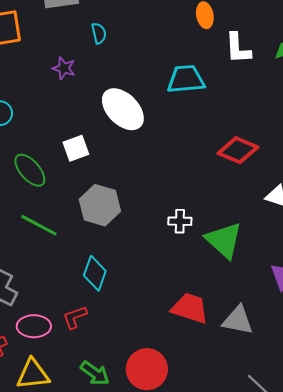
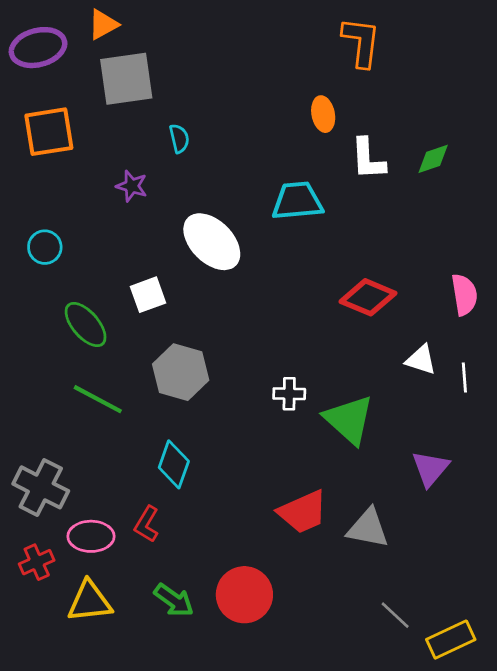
red trapezoid: (190, 308) -> (303, 512), turned 138
red L-shape: (75, 317) -> (147, 524), turned -40

